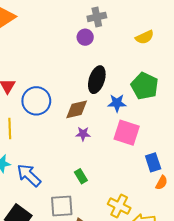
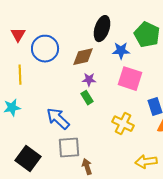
blue arrow: (29, 175) -> (58, 119), moved
green rectangle: (81, 176) -> (87, 98), moved
yellow cross: (119, 206) -> (123, 124), moved

